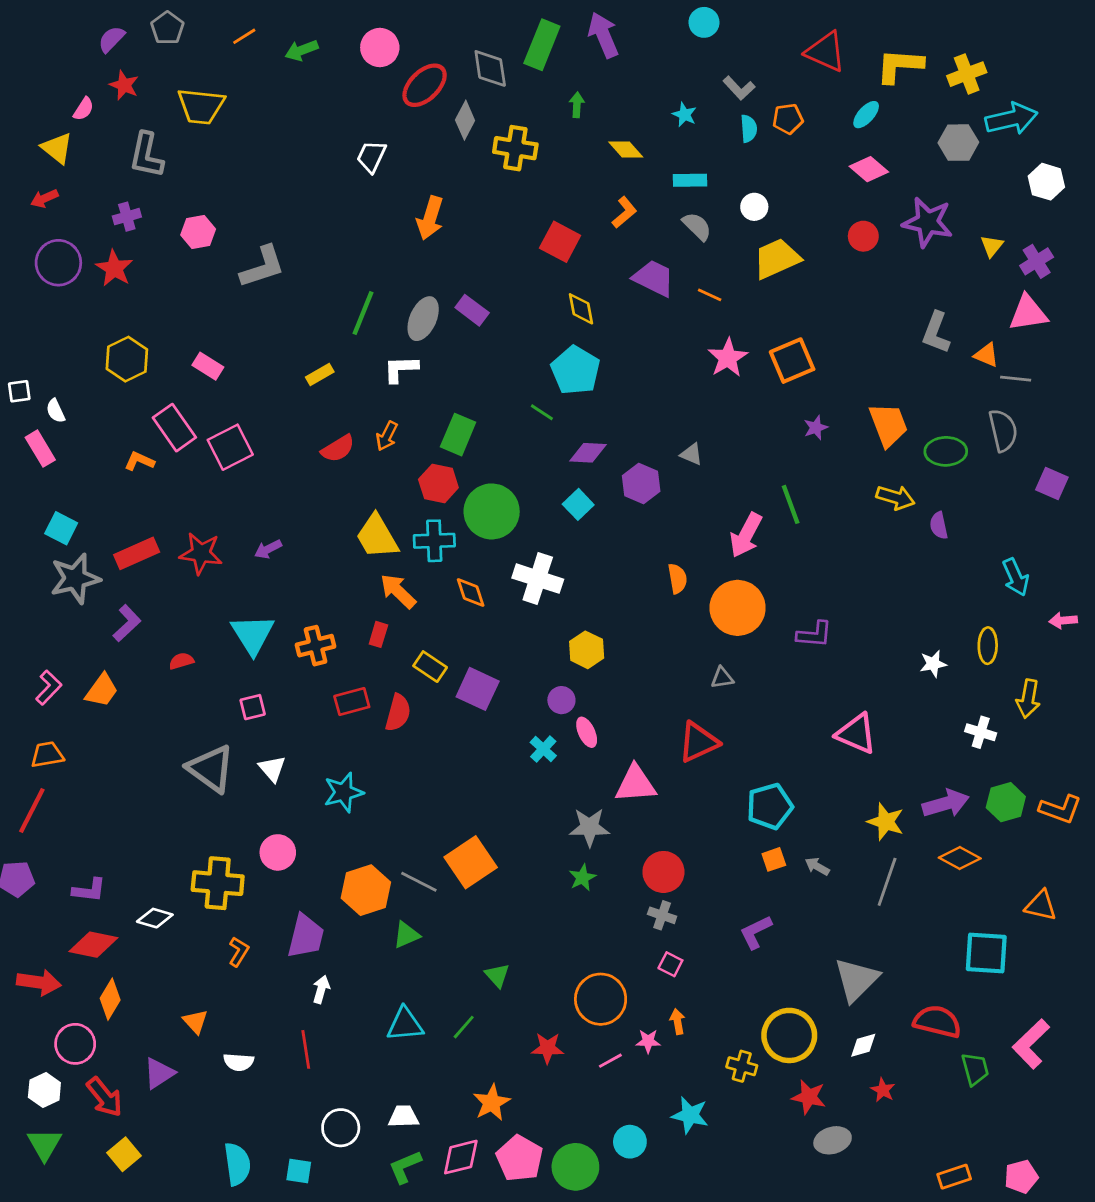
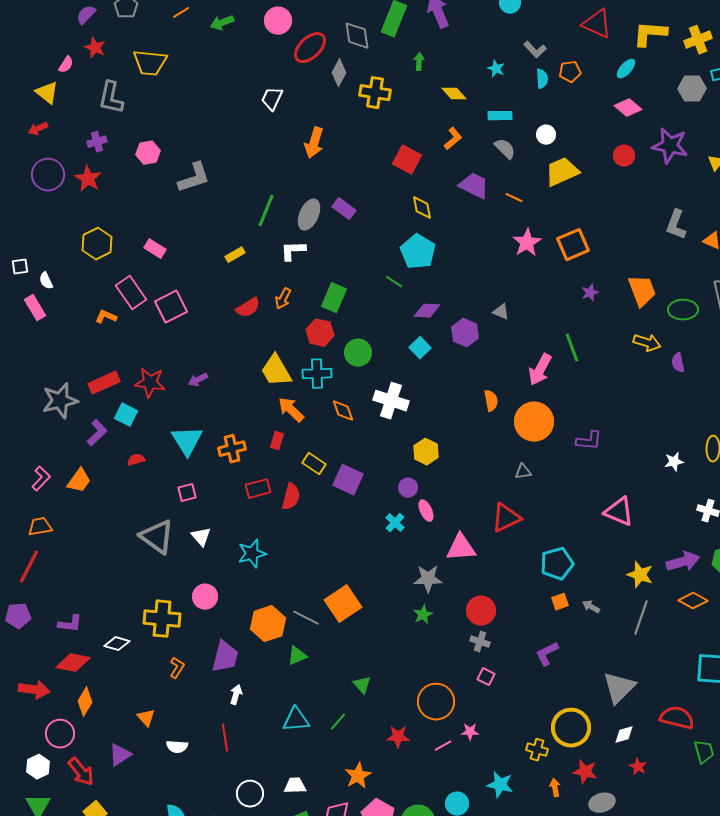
green circle: (492, 511) -> (358, 353), size x0.7
cyan square: (61, 528) -> (126, 415), moved
orange arrow: (677, 1022) -> (555, 788), moved

